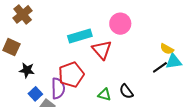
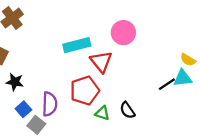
yellow semicircle: (167, 49) -> (188, 60), moved
red pentagon: (71, 75) -> (85, 91), moved

